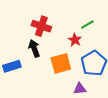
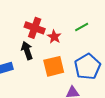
red star: (75, 40) -> (54, 37), moved

